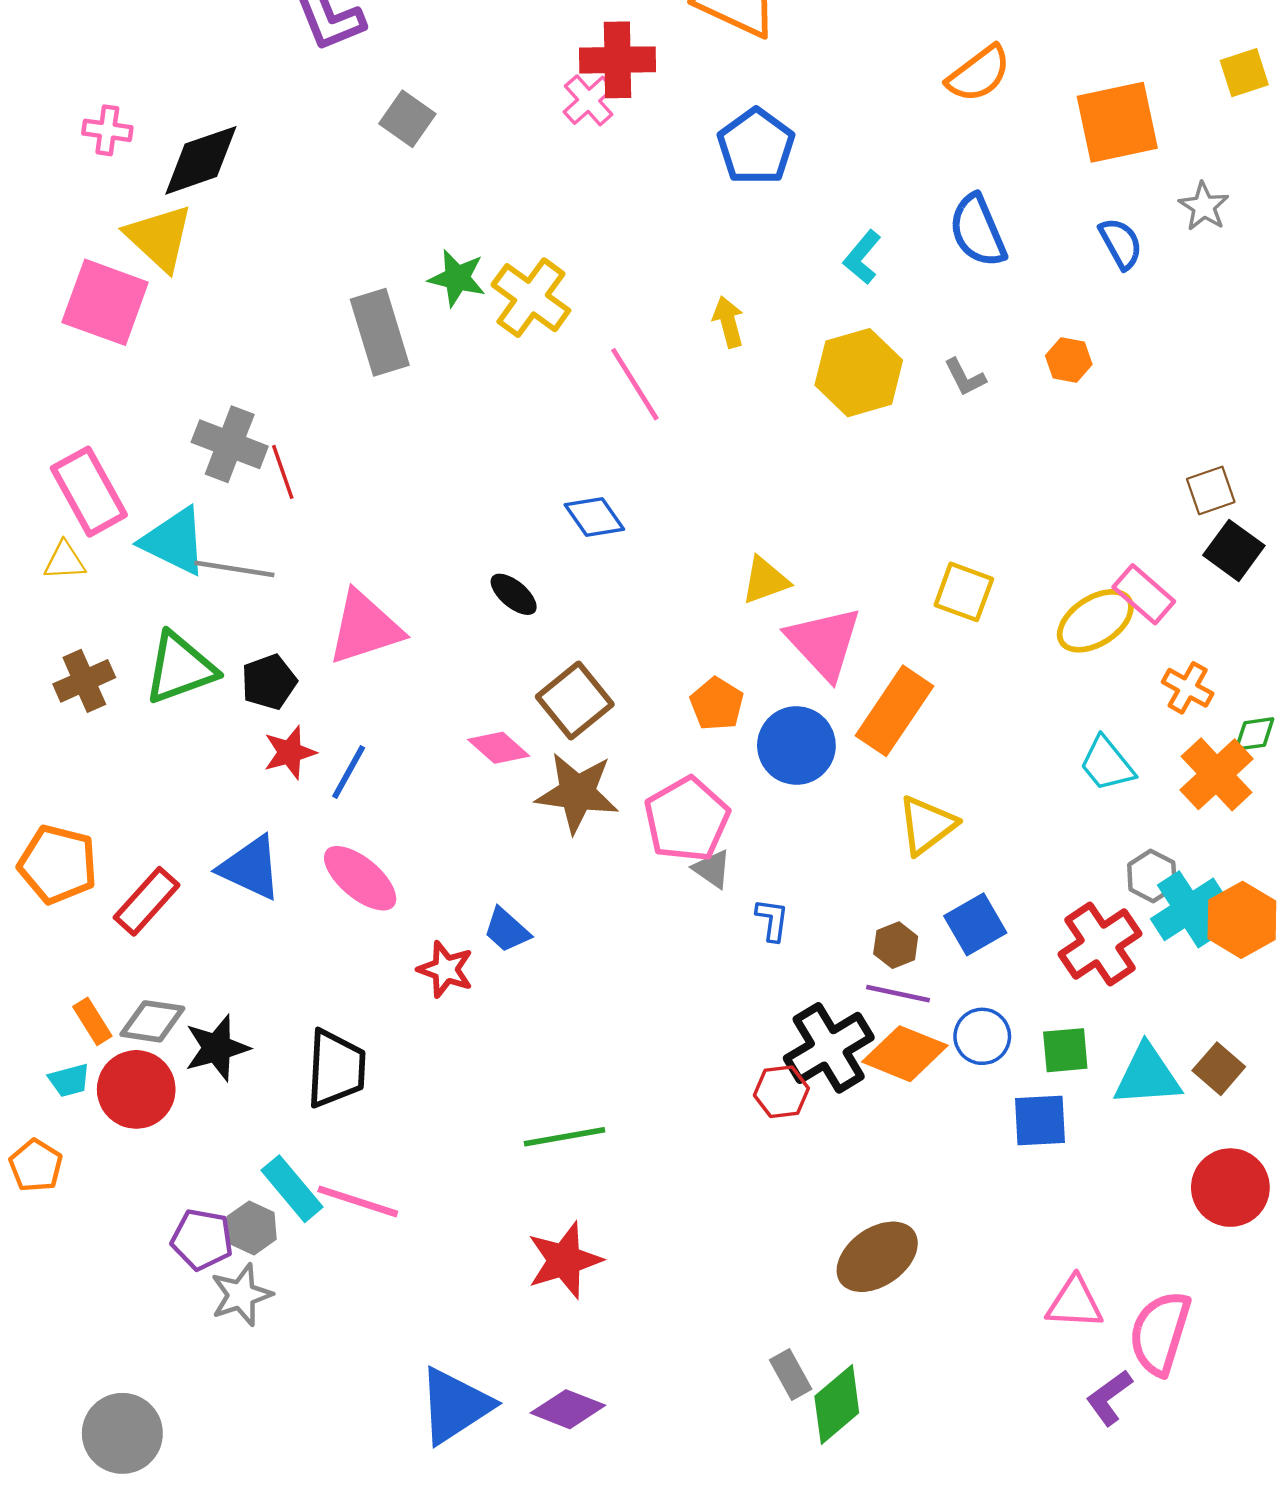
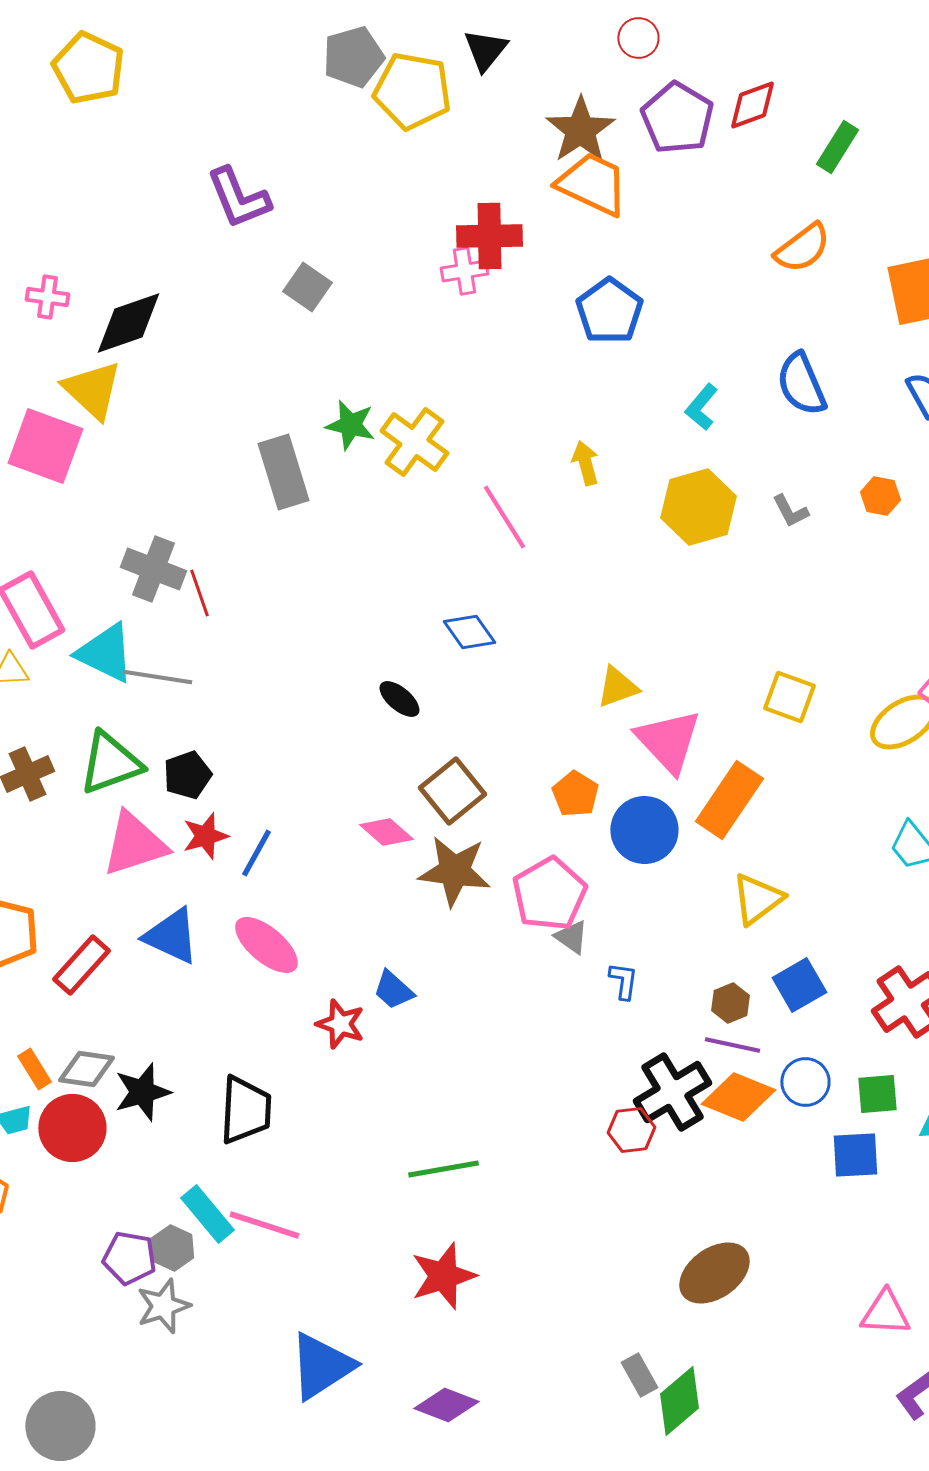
pink cross: (589, 100) -> (464, 271), turned 33
pink triangle: (365, 628) -> (134, 844), moved
blue triangle: (455, 1406) -> (321, 1366), moved

